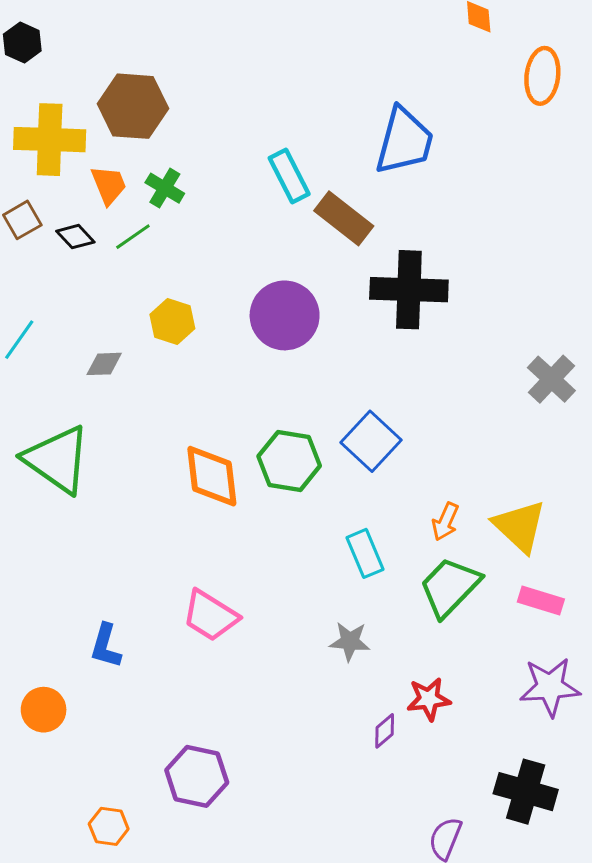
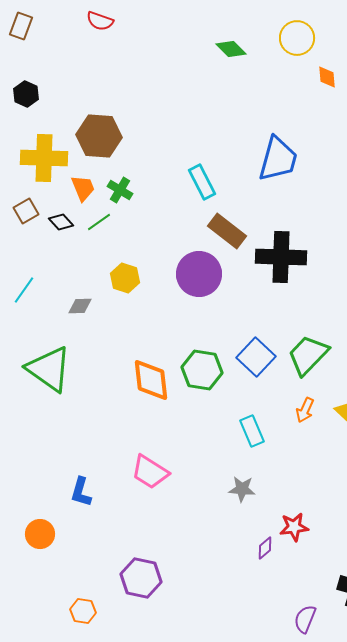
brown rectangle: (344, 218) -> (227, 231), moved
green trapezoid: (450, 587) -> (308, 355), moved

